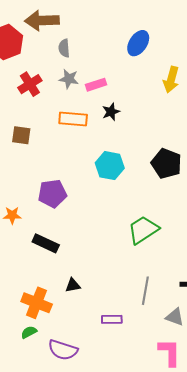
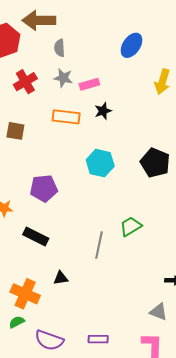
green trapezoid: (143, 230) -> (131, 226), size x0.7
gray line: (145, 291) -> (99, 245), moved
purple rectangle: (112, 319) -> (98, 339), moved

